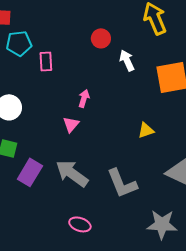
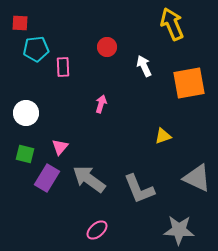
red circle: (101, 38) -> (107, 47), moved
pink triangle: (71, 124) -> (60, 147), moved
pink ellipse: (80, 224) -> (97, 230), turned -60

